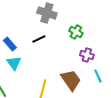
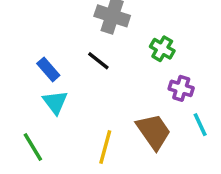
black line: (39, 39) -> (98, 61), turned 64

